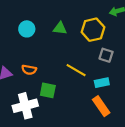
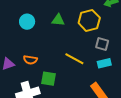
cyan rectangle: (102, 83) -> (104, 63), moved

